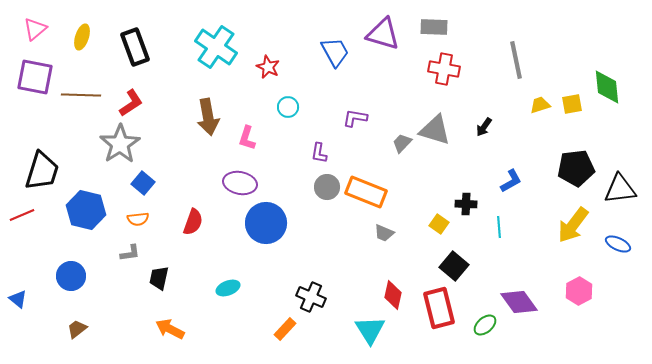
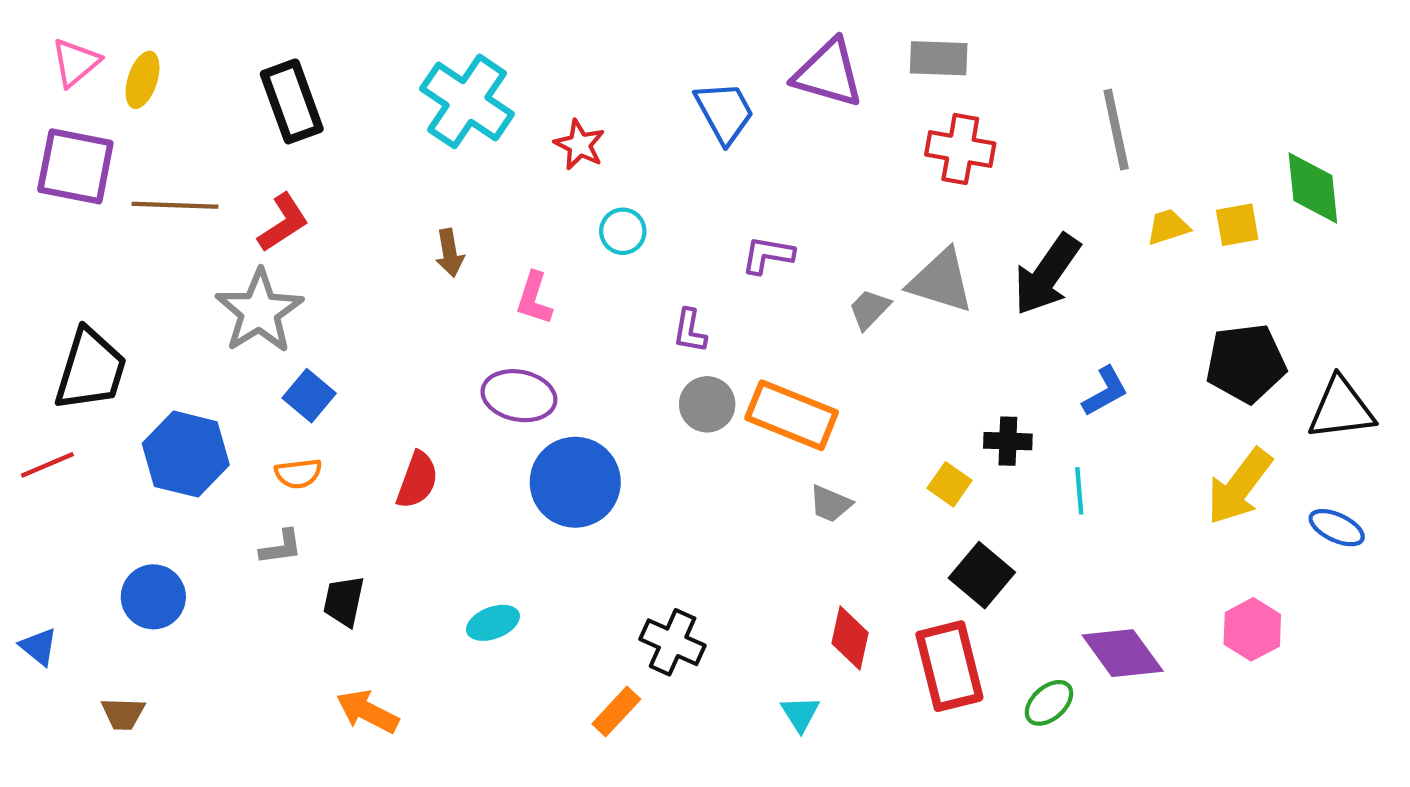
yellow ellipse: (82, 37) -> (143, 80), moved
brown arrow: (208, 117) -> (450, 253), size x0.6
black arrow: (484, 127) -> (1047, 275), size x2.0
brown trapezoid: (77, 329) -> (123, 714), moved, turned -140
cyan triangle: (370, 330) -> (800, 714), size x0.6

